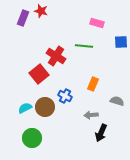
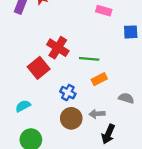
green line: (84, 46) -> (89, 59), moved
orange rectangle: (93, 84) -> (99, 79), turned 40
brown circle: (45, 107) -> (71, 118), moved

